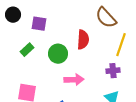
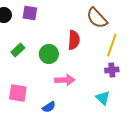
purple square: (39, 24) -> (30, 13), moved
purple cross: (113, 71) -> (112, 70), moved

